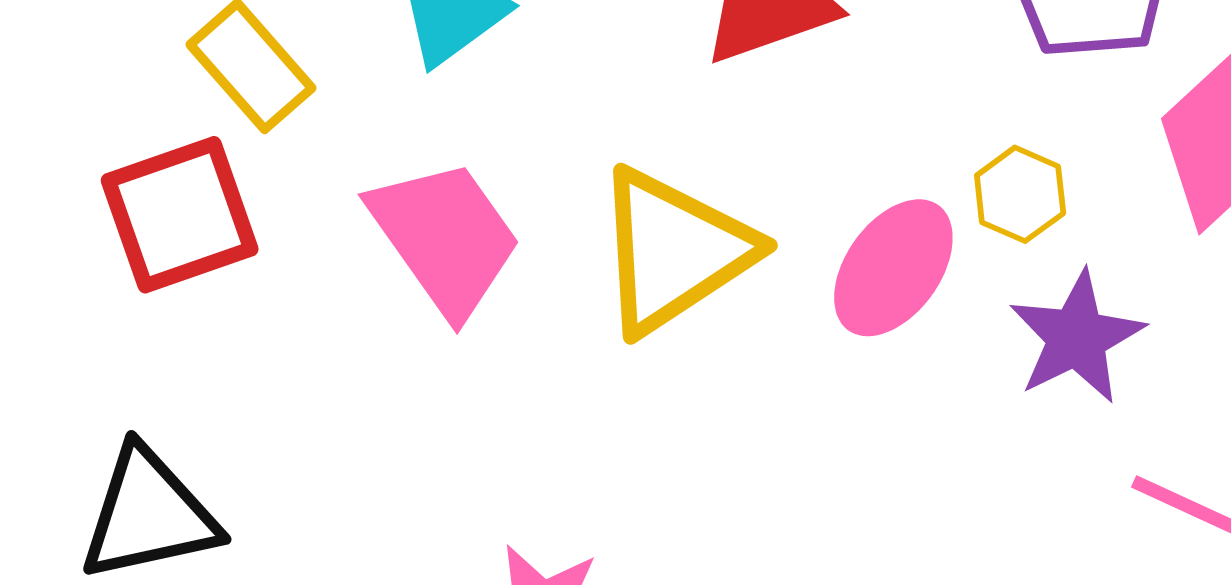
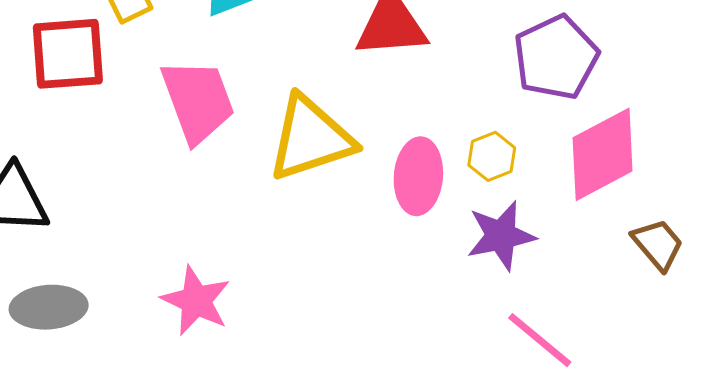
pink ellipse: (893, 268) -> (418, 176), turned -46

